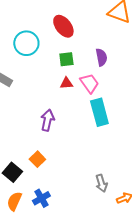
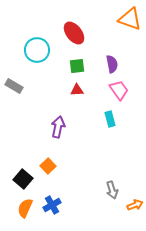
pink trapezoid: (89, 83) -> (119, 90), moved
cyan rectangle: (99, 112) -> (110, 119), size x0.6

